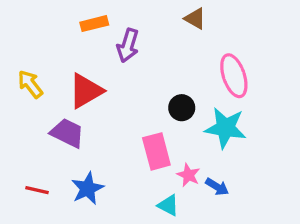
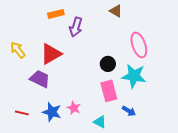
pink rectangle: (156, 151) -> (109, 91), moved
pink star: (188, 175) -> (74, 108), moved
blue star: (87, 188) -> (52, 112), turned -30

